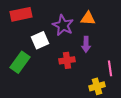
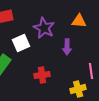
orange triangle: (88, 18) -> (79, 21), moved
red cross: (67, 60) -> (42, 75), moved

